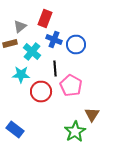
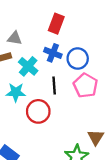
red rectangle: (45, 18) -> (56, 24), moved
gray triangle: (20, 26) -> (15, 38), turned 48
pink pentagon: (71, 86) -> (86, 86), moved

